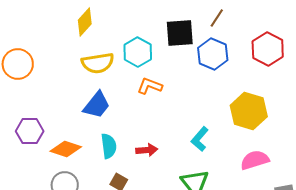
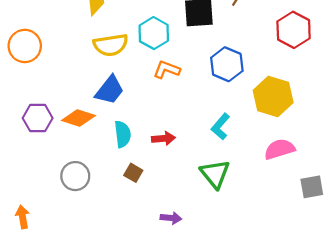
blue hexagon: (213, 54) -> (227, 64), moved
orange diamond: (66, 149) -> (78, 118), moved

